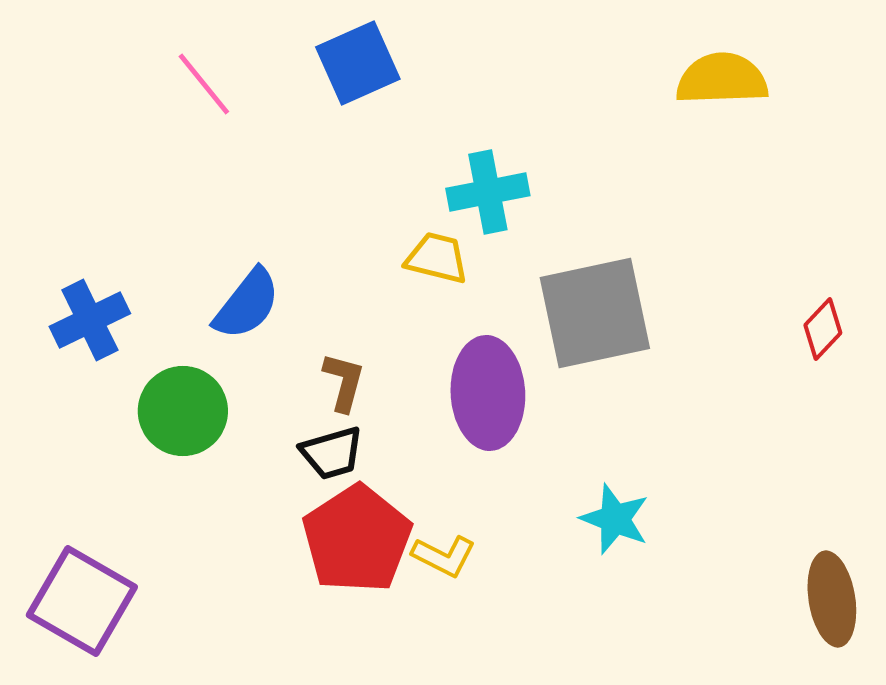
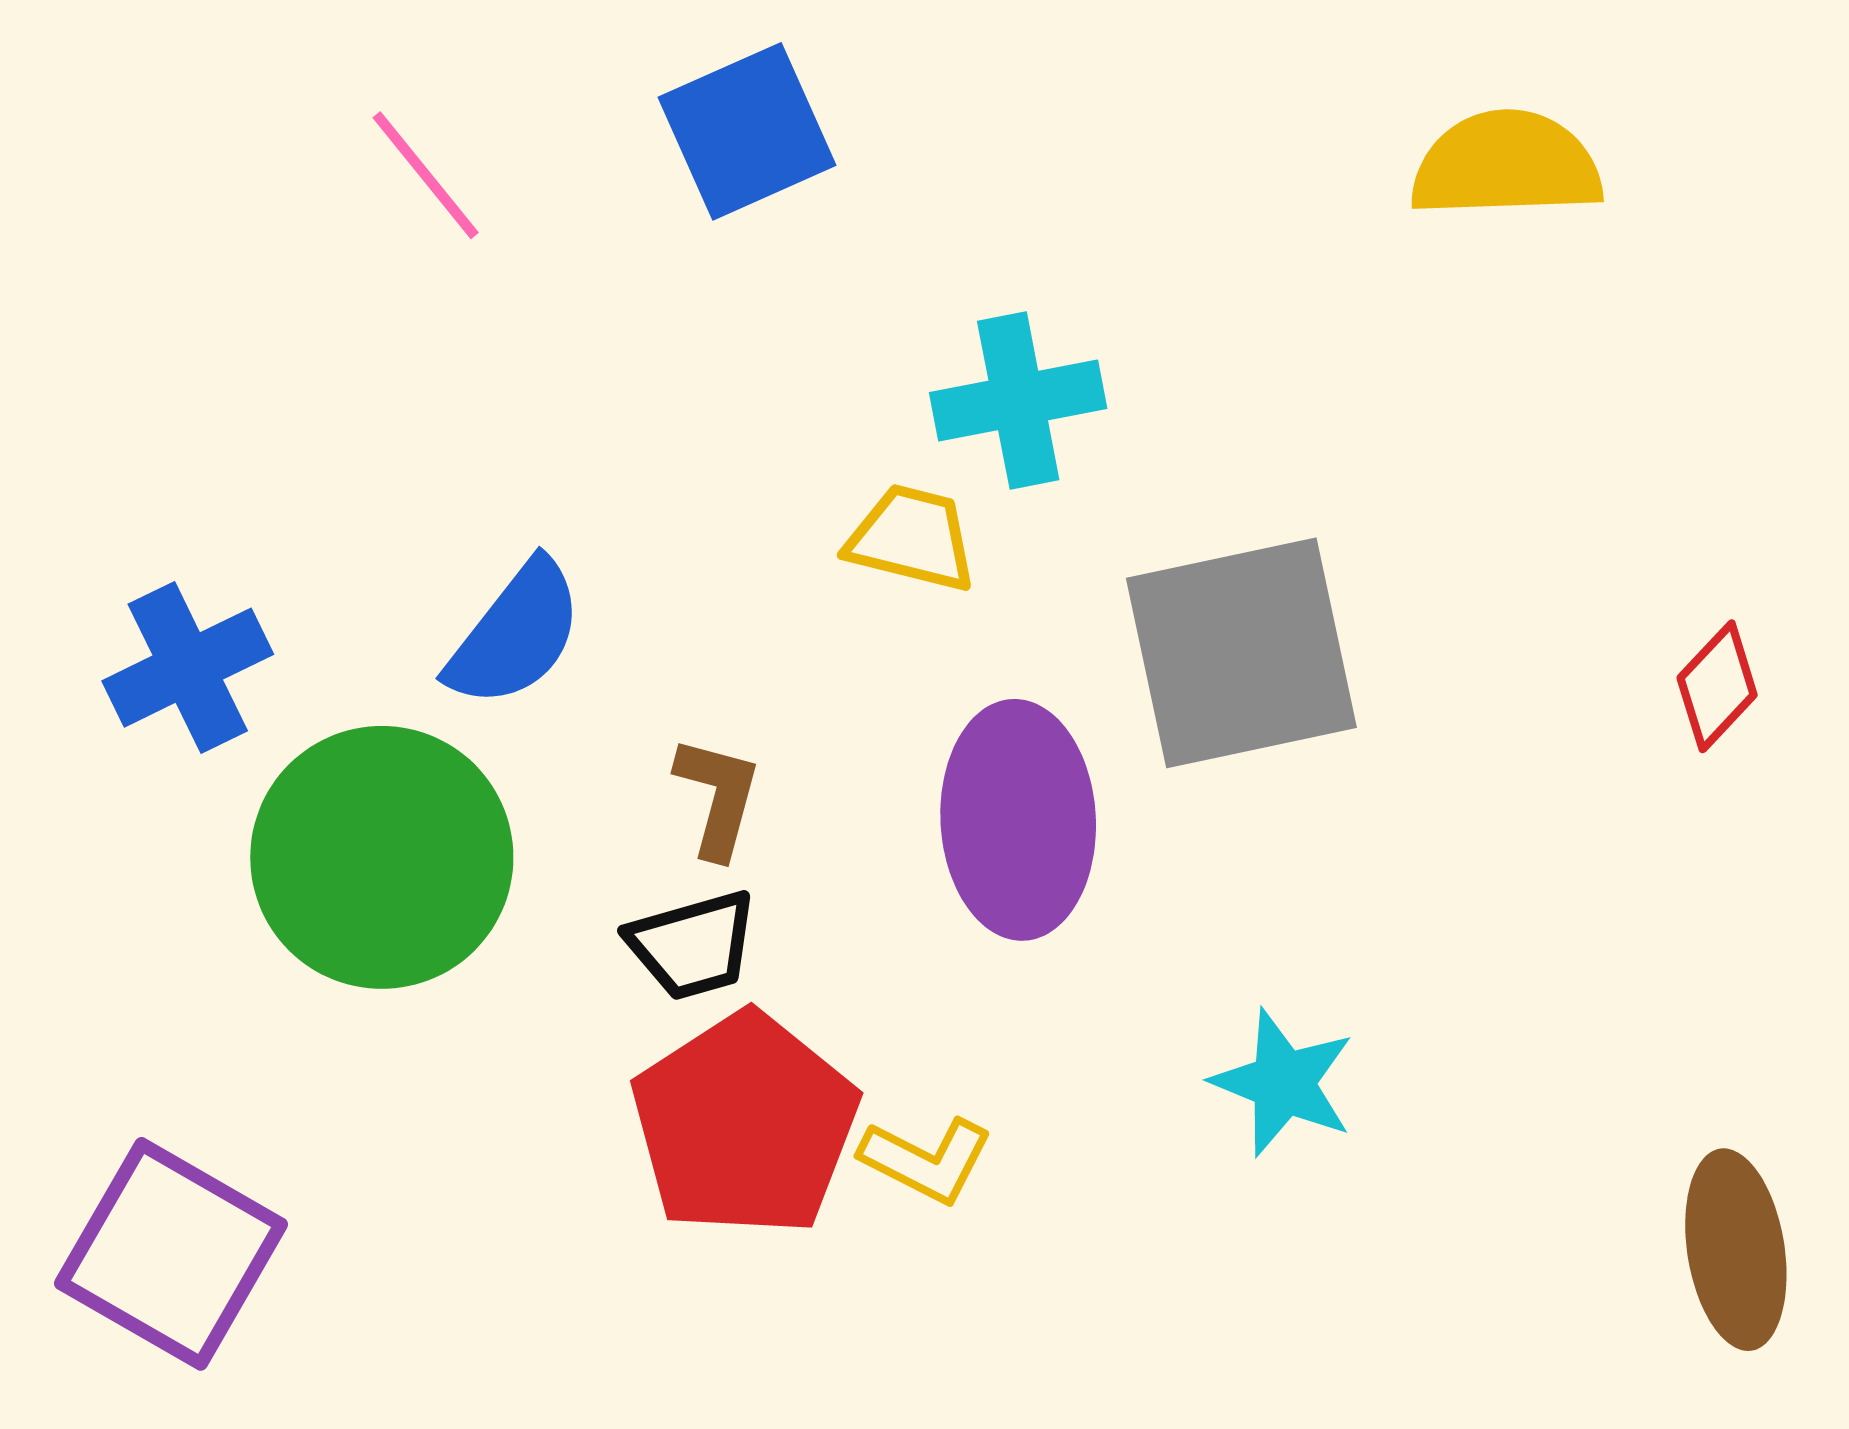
green circle: (183, 411) -> (382, 857), size x1.4

